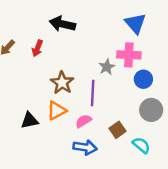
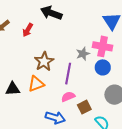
blue circle: (143, 79) -> (103, 67), moved
pink semicircle: (84, 121) -> (68, 97), moved

